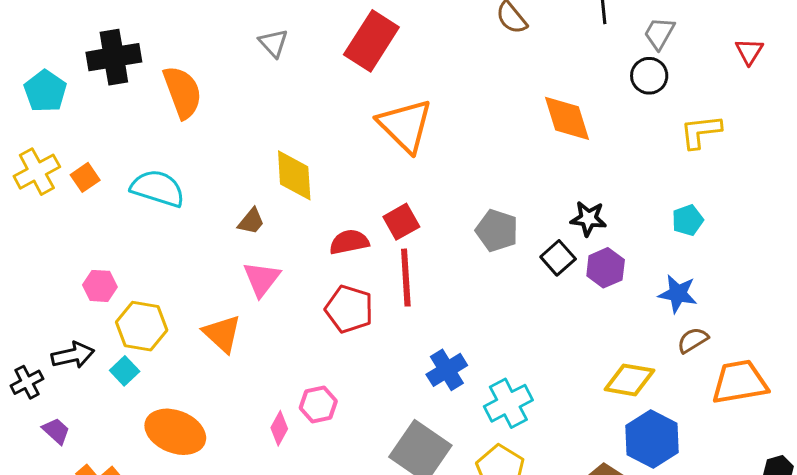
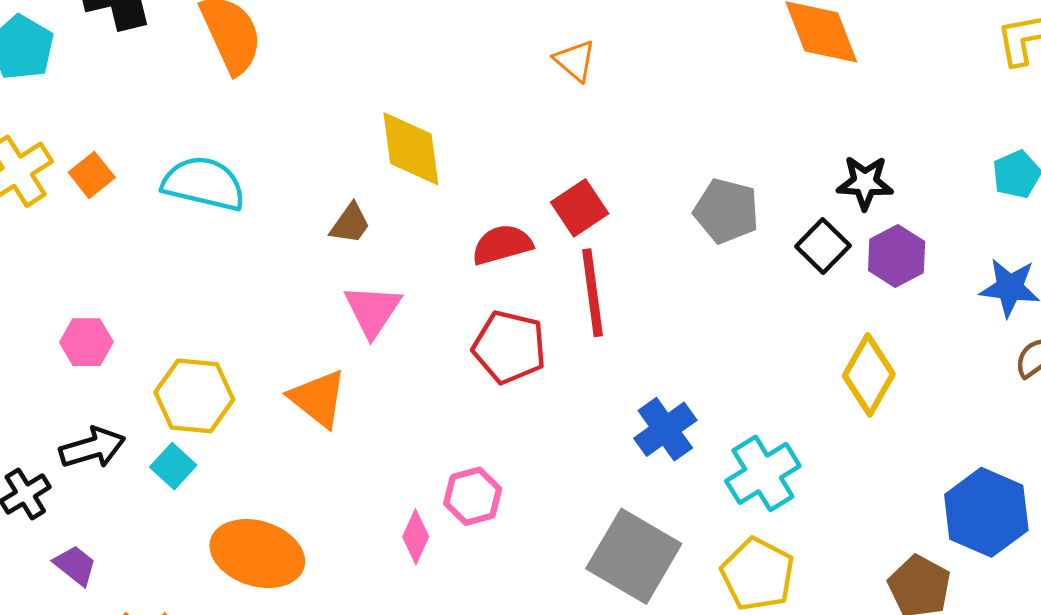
orange triangle: (405, 125) -> (575, 60), size x0.5
pink hexagon: (100, 286) -> (86, 342), moved
yellow diamond: (629, 380) -> (869, 375), moved, turned -66

